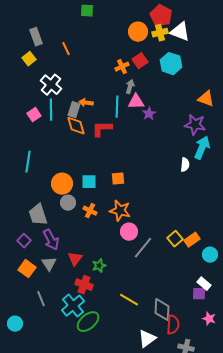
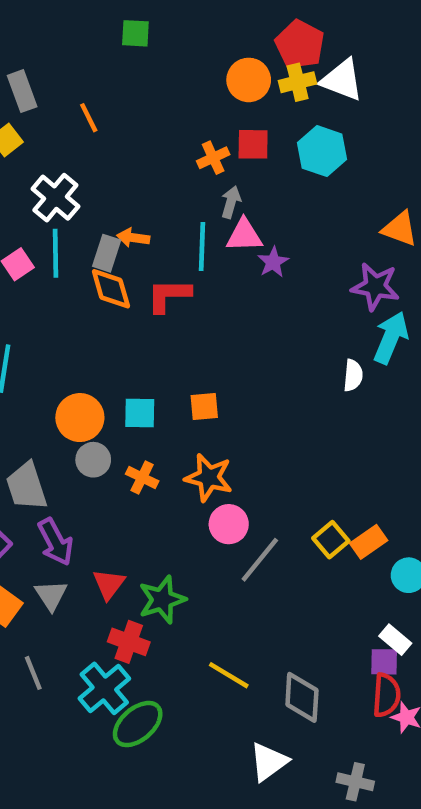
red square: (140, 61) -> (253, 144), turned 35
green star: (99, 266) -> (162, 600), size x1.5
red semicircle: (173, 325) -> (386, 695), moved

